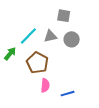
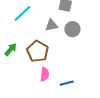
cyan line: (28, 36) -> (22, 13), moved
green arrow: (10, 54) -> (11, 49), moved

